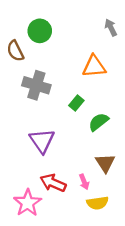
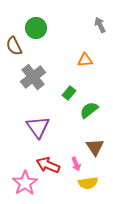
orange triangle: (94, 66) -> (85, 60), size x0.7
gray cross: (36, 85) -> (33, 77), turned 35

